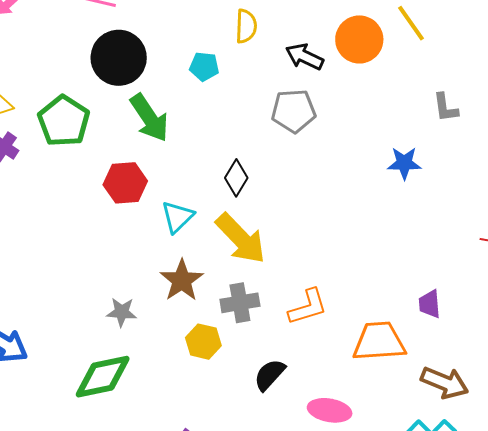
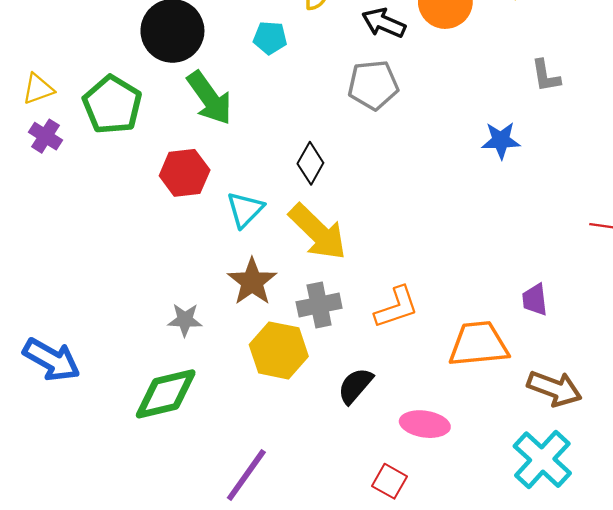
yellow hexagon: (203, 342) -> (279, 350), size x1.4

